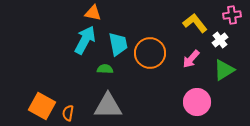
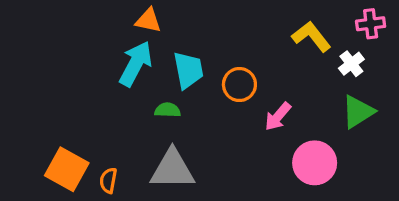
orange circle: (150, 53) -> (239, 85), size x0.7
pink arrow: (191, 59) -> (278, 116), moved

